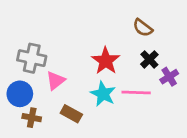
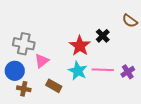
brown semicircle: (143, 28) -> (130, 21), moved
black cross: (149, 59) -> (103, 36), moved
purple cross: (169, 77) -> (128, 72), moved

